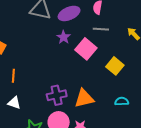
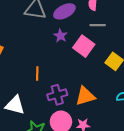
orange line: (13, 76) -> (37, 74), moved
white triangle: (14, 103) -> (15, 105), size x1.5

